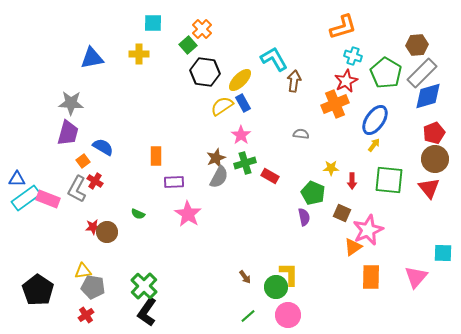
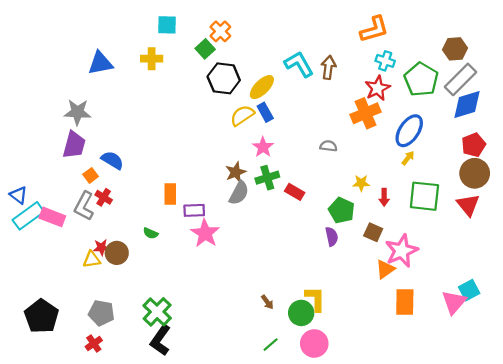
brown arrow: (294, 81) -> (328, 67), moved
orange rectangle: (156, 156) -> (170, 194), moved
blue triangle: (17, 179) -> (19, 195), turned 36
purple rectangle: (174, 182) -> (194, 210), moved
cyan square: (443, 253) -> (469, 290), moved, turned -30
yellow triangle: (83, 271) -> (92, 259), moved

